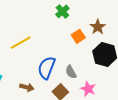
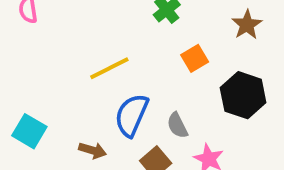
brown star: (98, 27) -> (247, 25), moved
yellow line: (21, 43) -> (109, 68), moved

